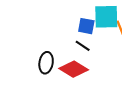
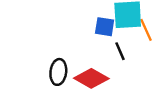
black line: (83, 46) -> (120, 51), moved, turned 35

